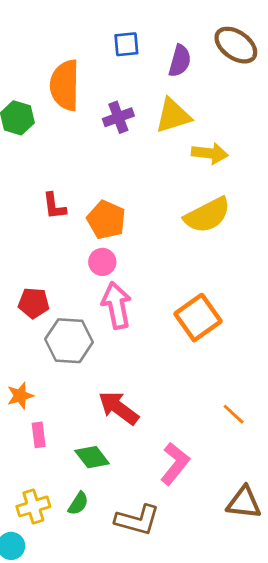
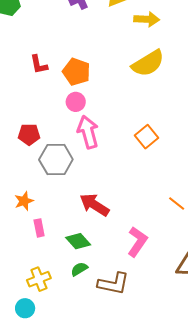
orange square: (198, 318) -> (147, 137), size x0.7
green semicircle: (78, 503) -> (79, 269), moved, turned -150

